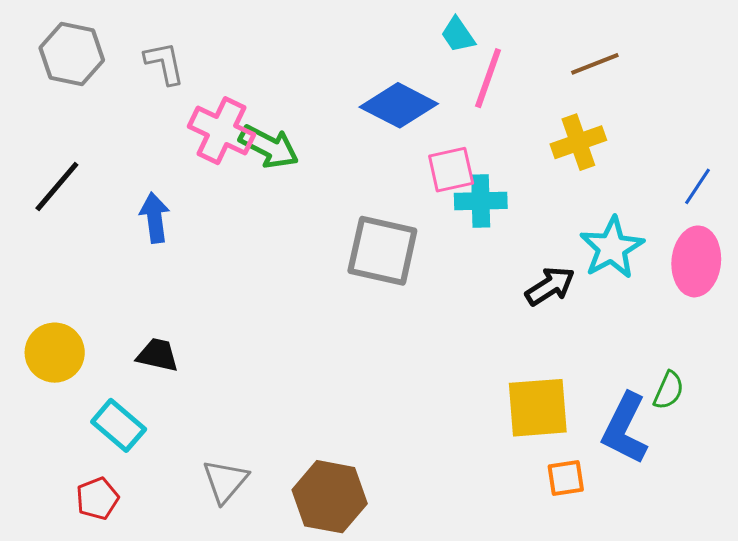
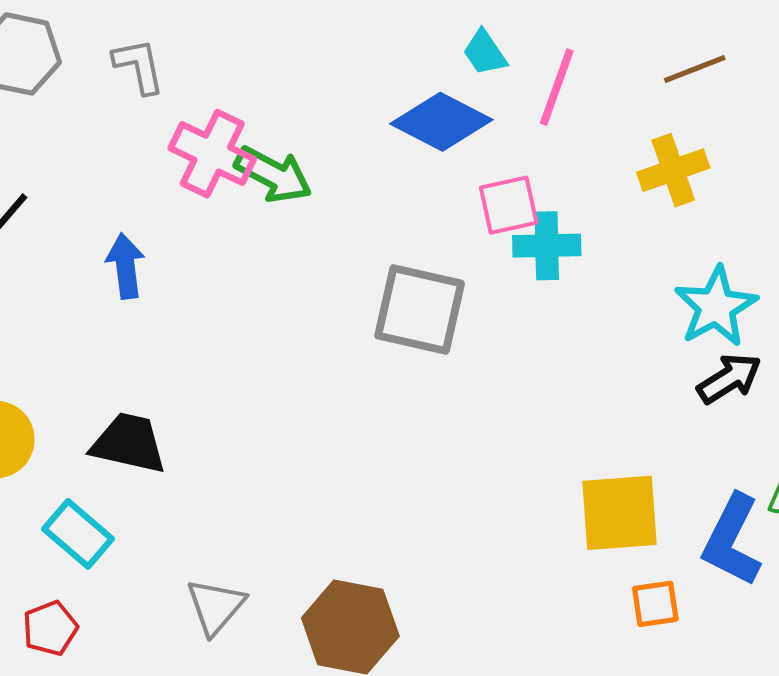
cyan trapezoid: (458, 35) -> (485, 53), moved
black arrow: (550, 286) -> (729, 378), moved
black trapezoid: (158, 355) -> (129, 443), size x1.4

